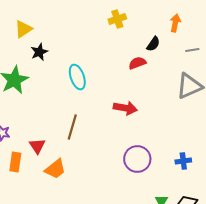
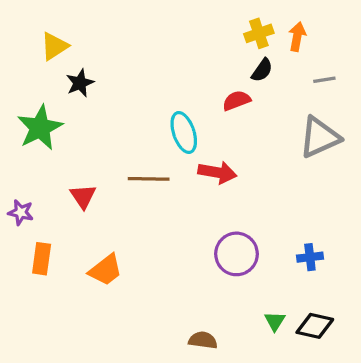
yellow cross: (117, 19) -> (259, 33), moved
cyan ellipse: (77, 77) -> (184, 132), moved
brown line: (72, 127) -> (149, 179), moved, turned 75
red triangle: (37, 146) -> (83, 196), moved

